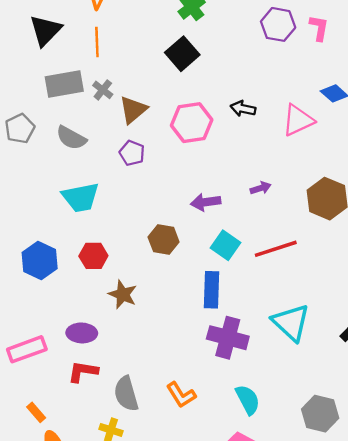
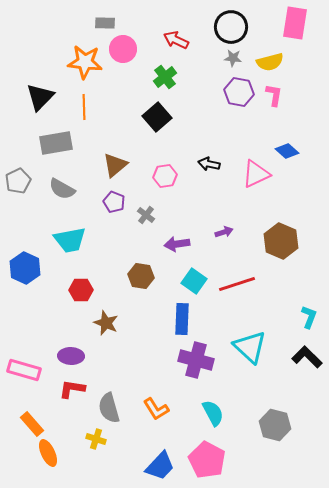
gray cross: (103, 90) -> (146, 215), moved
pink hexagon: (192, 123) -> (165, 176), size x0.7
blue hexagon: (40, 261) -> (25, 268), moved
pink rectangle: (27, 349) -> (24, 370), turned 36
orange rectangle: (36, 412) -> (32, 424), size x1.4

